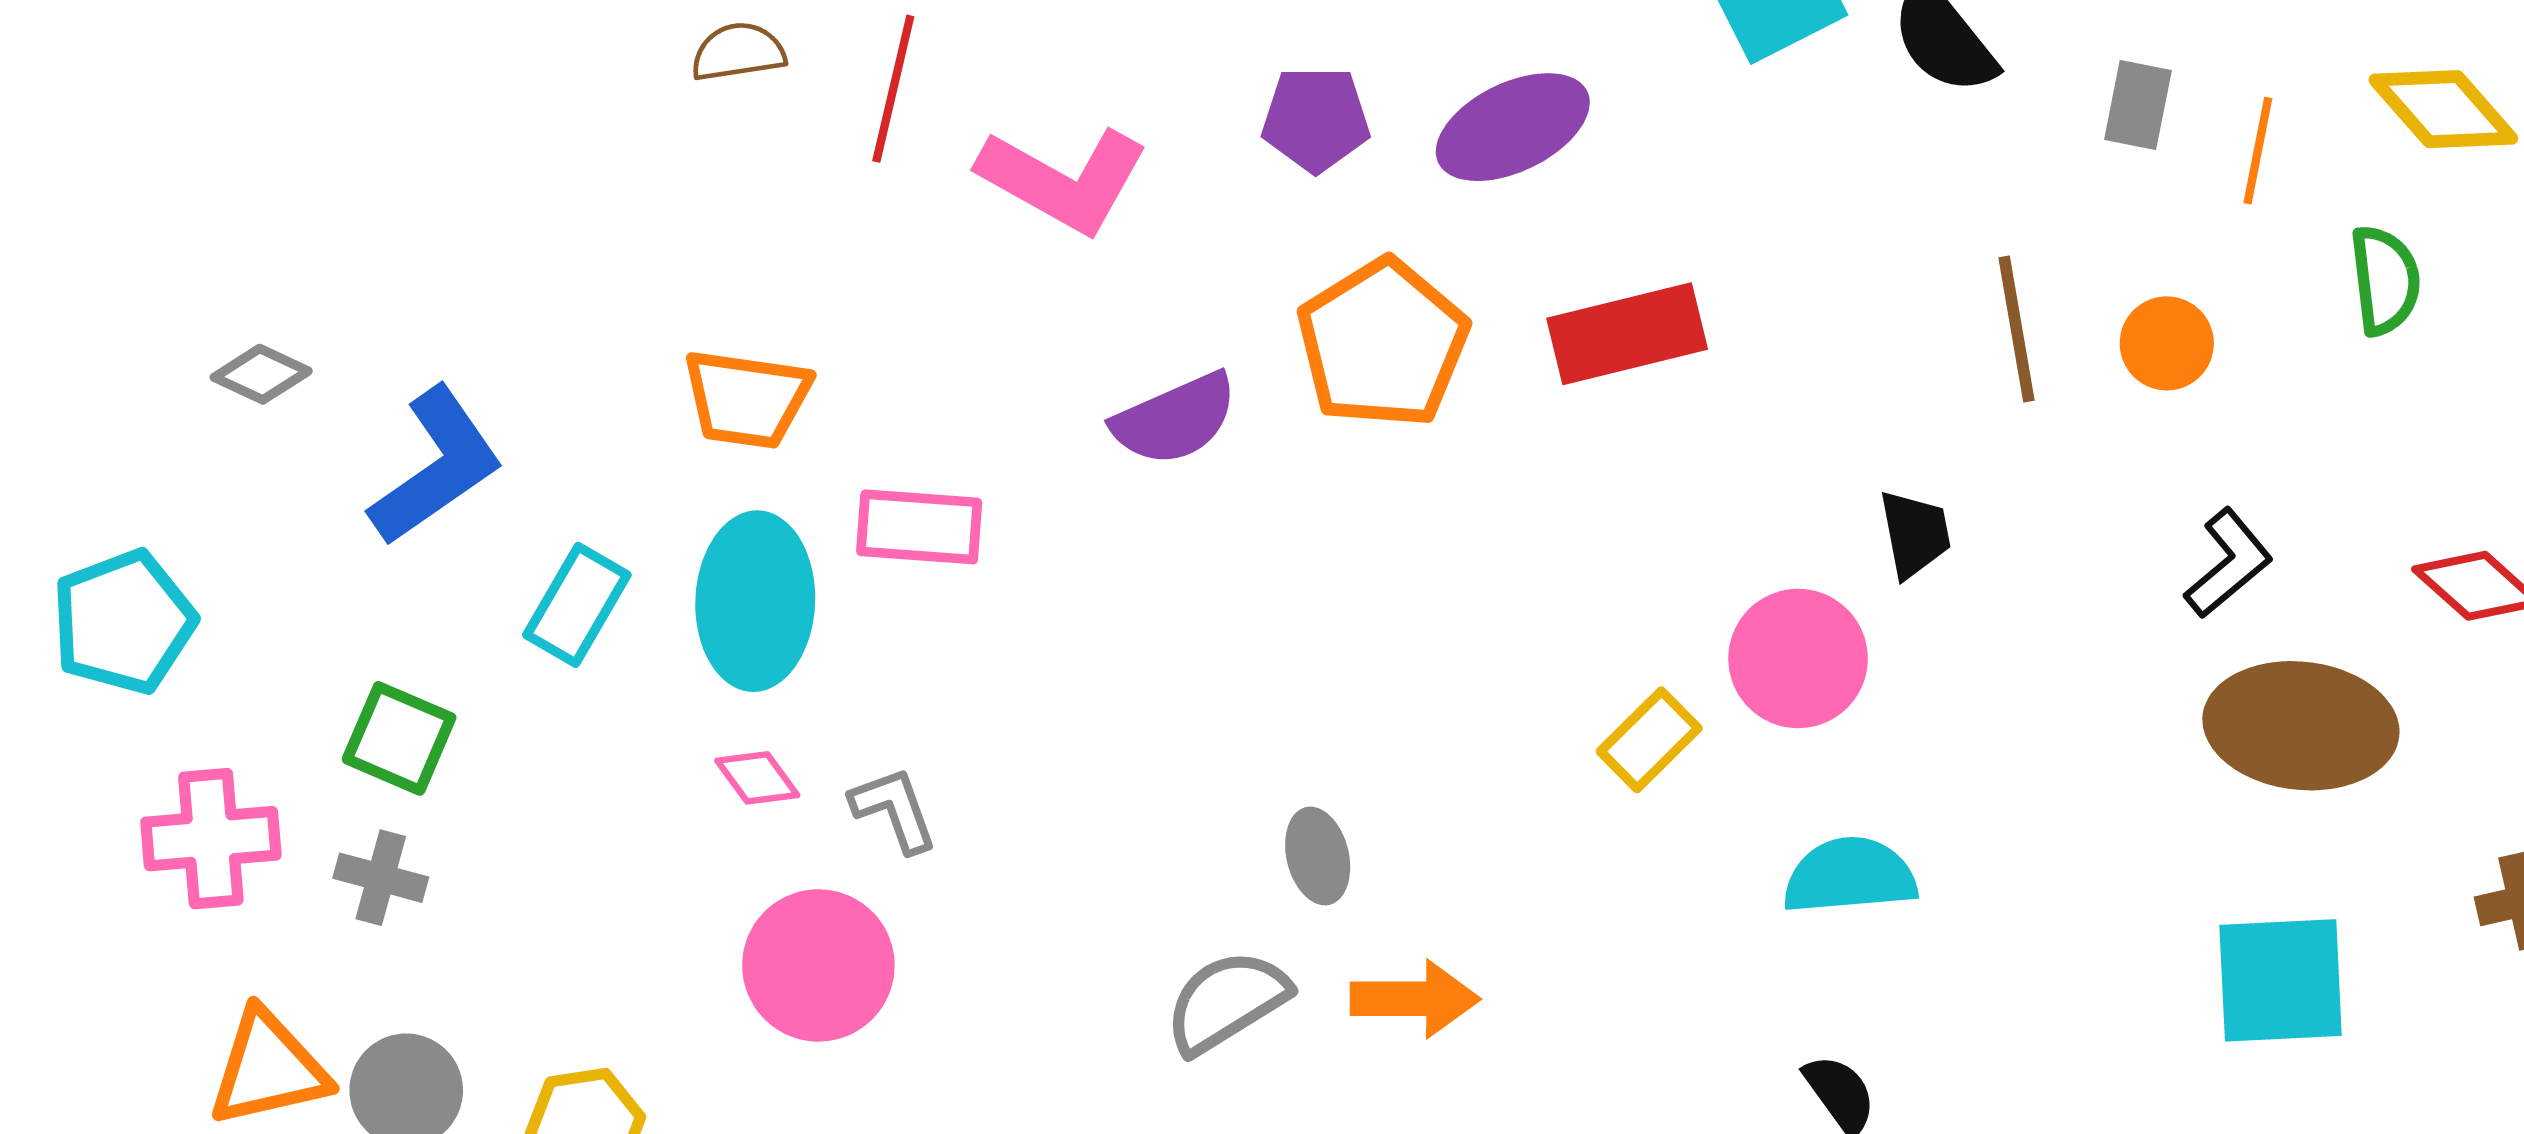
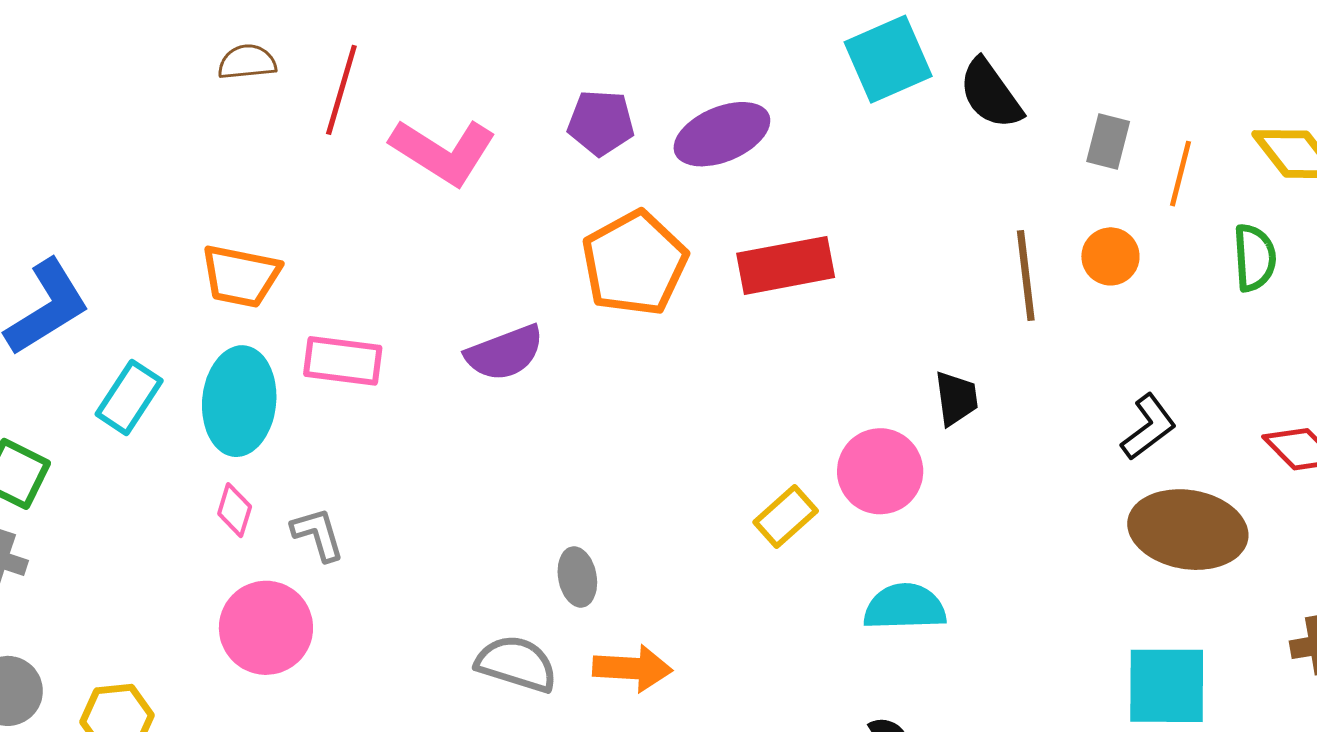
orange circle: (2167, 343) -> (1110, 256), moved
purple semicircle: (1175, 419) -> (505, 353), moved
pink diamond: (757, 778) -> (235, 510), turned 50
gray semicircle: (1227, 1002) -> (516, 664), turned 46

